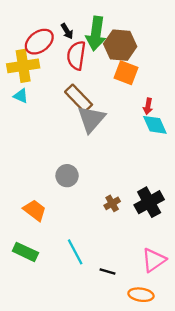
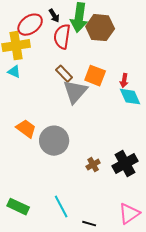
orange square: (126, 73) -> (95, 76), moved
brown rectangle: (79, 98) -> (64, 74), size x0.7
gray circle: (67, 176) -> (54, 141), size x1.5
orange trapezoid: (35, 210) -> (26, 129), moved

